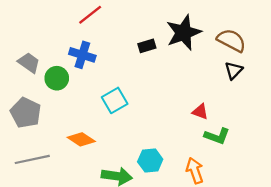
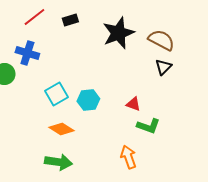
black rectangle: (147, 46) -> (70, 20), moved
orange diamond: (81, 139) -> (61, 129), moved
cyan hexagon: (150, 161) -> (88, 100), moved

